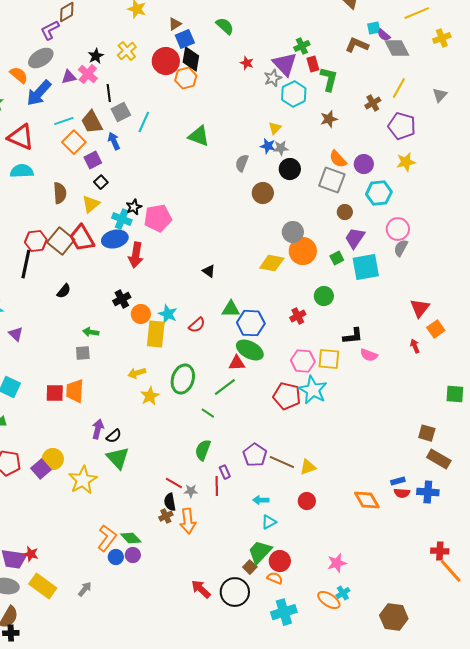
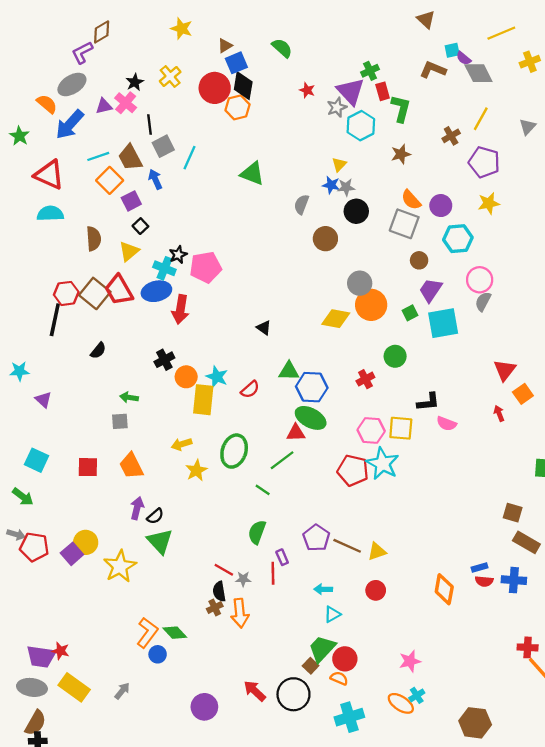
orange trapezoid: (75, 391) -> (131, 466), moved, turned -30
orange diamond: (367, 500) -> (444, 589), turned 40
purple circle: (133, 555) -> (204, 707), moved, size x1.5

